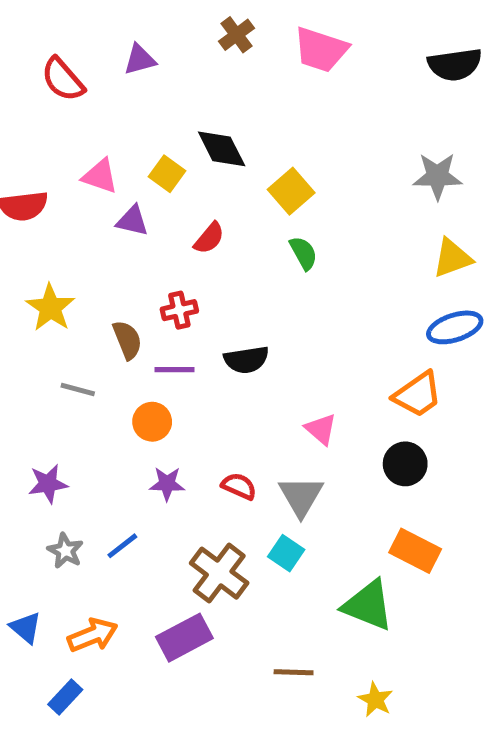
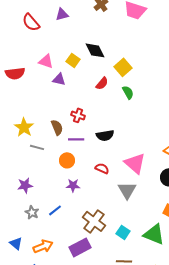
red semicircle: (209, 238) -> (102, 83), moved
yellow star: (50, 308) -> (24, 127), moved
red cross: (179, 310) -> (78, 115), turned 32
pink triangle: (321, 429) -> (135, 163), size x1.6
red semicircle: (239, 486) -> (102, 168), moved
cyan square: (286, 553) -> (123, 232), moved

